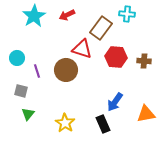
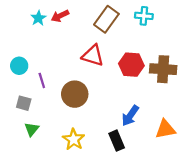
red arrow: (67, 15) -> (60, 16), moved
cyan star: (34, 16) -> (38, 18), size x0.6
brown rectangle: (101, 28) -> (106, 19), moved
brown cross: (144, 61) -> (163, 69), size x1.6
brown circle: (66, 70) -> (75, 94), moved

